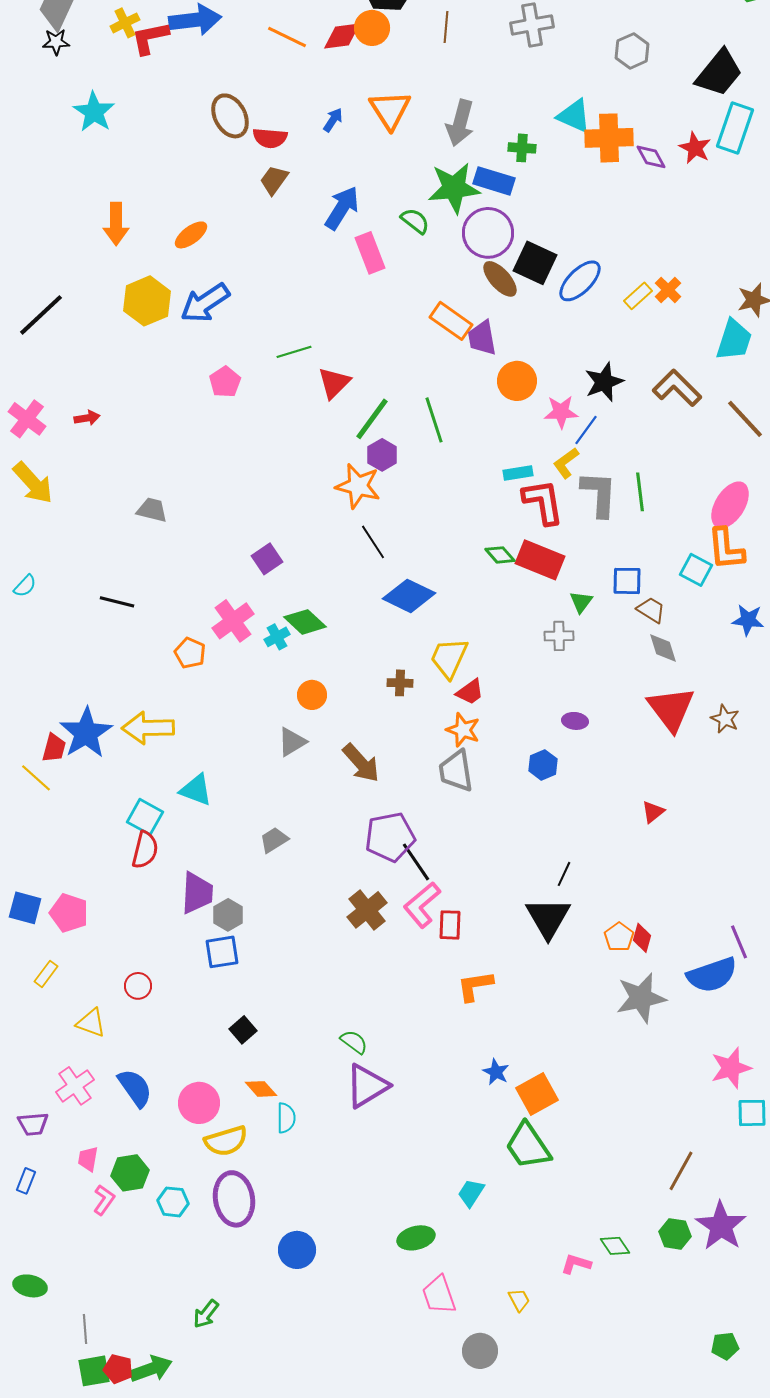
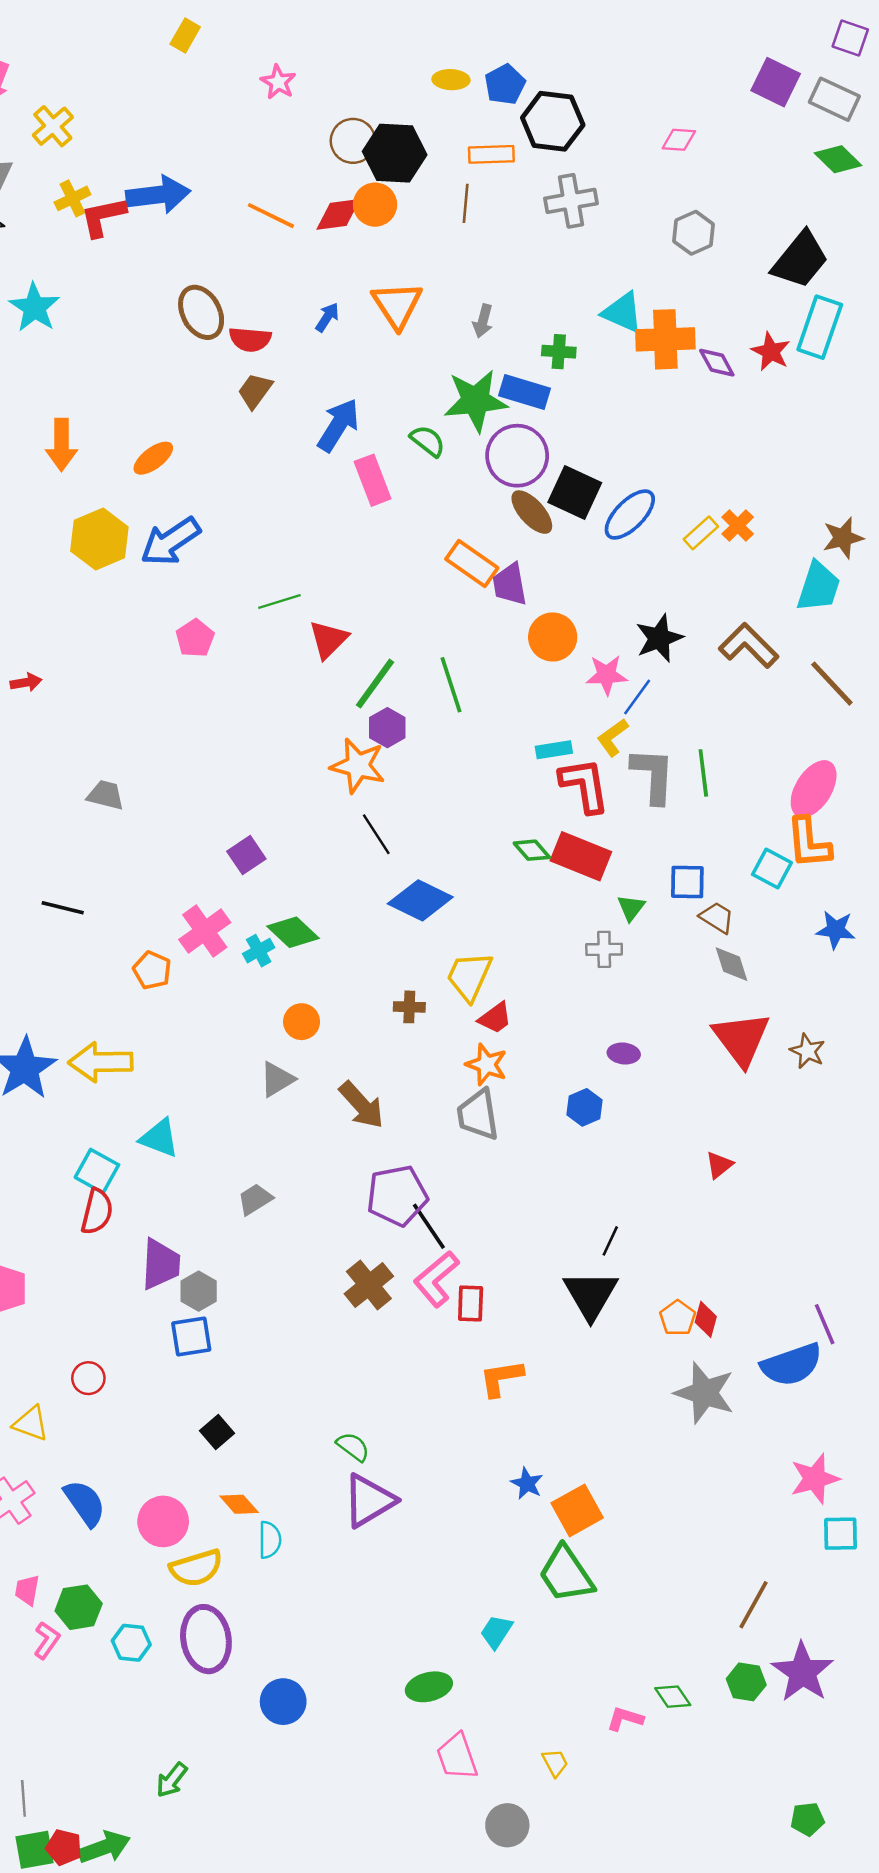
gray arrow: (460, 123) -> (483, 321), size x0.6
gray star: (641, 998) -> (705, 1393), turned 30

